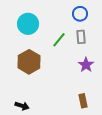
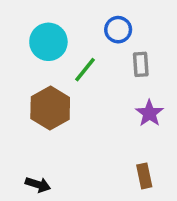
blue circle: (80, 14) -> (118, 30), moved
green line: (59, 40) -> (85, 70), moved

